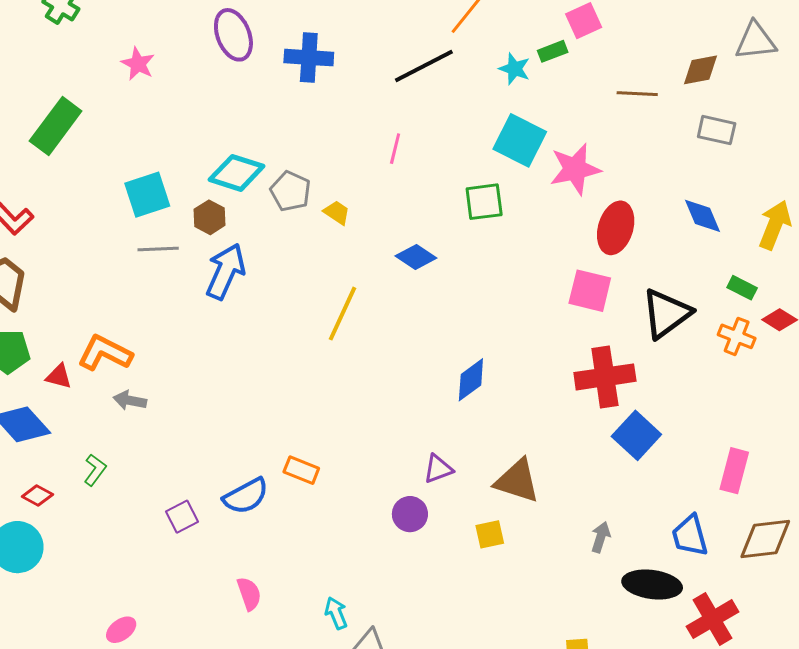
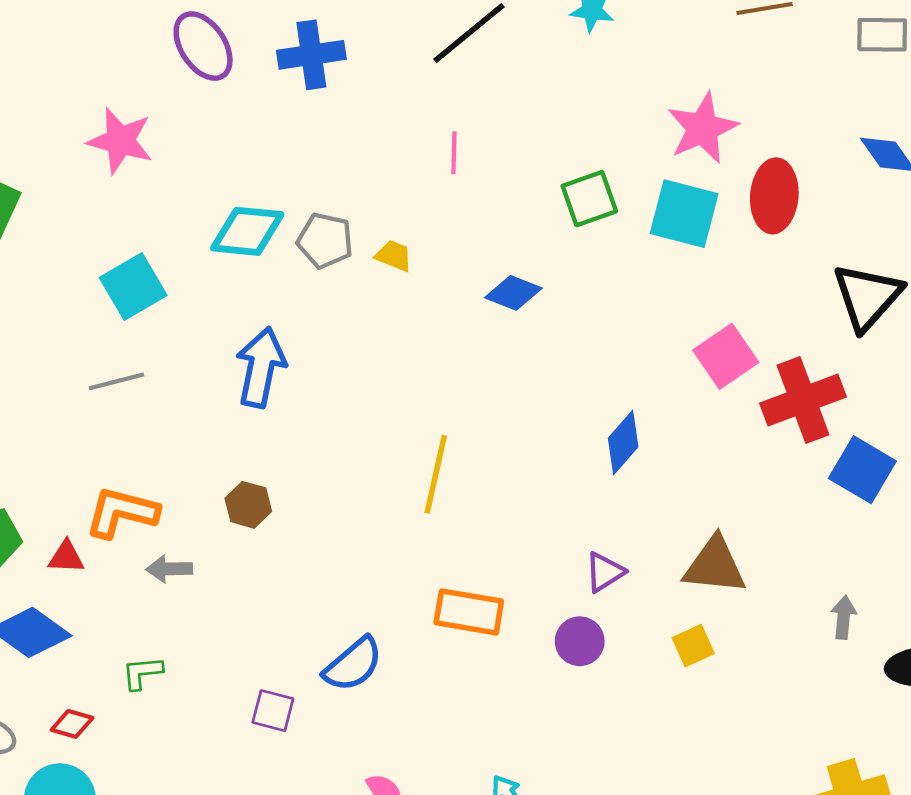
pink star: (138, 64) -> (120, 141), moved, size x1.4
cyan square: (520, 140) -> (684, 214), moved
brown hexagon: (210, 217) -> (248, 505), moved
gray line: (158, 249) -> (117, 381), moved
pink square: (590, 291) -> (726, 356), moved, turned -36
yellow line: (343, 314) -> (436, 474), moved
green L-shape: (95, 470) -> (142, 673), turned -120
orange rectangle: (301, 470) -> (469, 612), moved, size x1.4
purple square: (182, 517) -> (273, 711), turned -36

